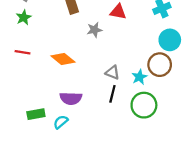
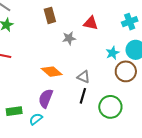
orange diamond: (63, 59) -> (52, 72), moved
cyan star: (139, 77) -> (112, 53), moved
purple semicircle: (71, 98) -> (46, 98), turned 108

